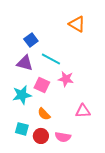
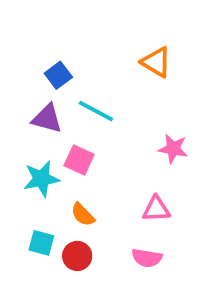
orange triangle: (77, 24) -> (156, 62), moved
pink star: (66, 79) -> (173, 149), moved
pink semicircle: (63, 137) -> (147, 258), moved

